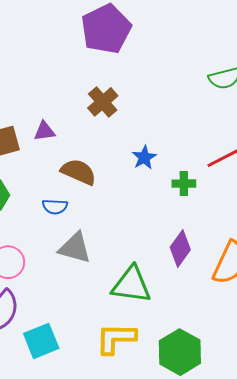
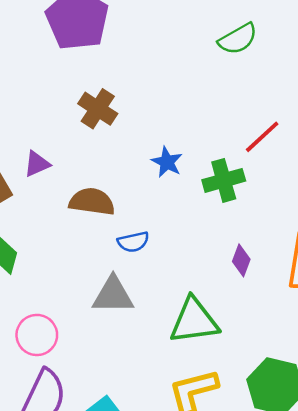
green cross: (184, 184) -> (224, 180), size x1.4
blue semicircle: (55, 207) -> (133, 242), moved
purple diamond: (180, 249) -> (241, 260), size x0.7

